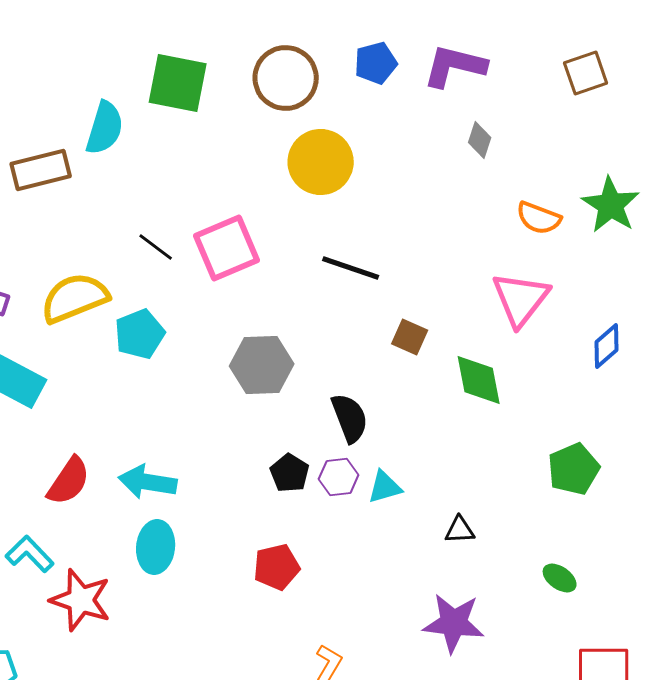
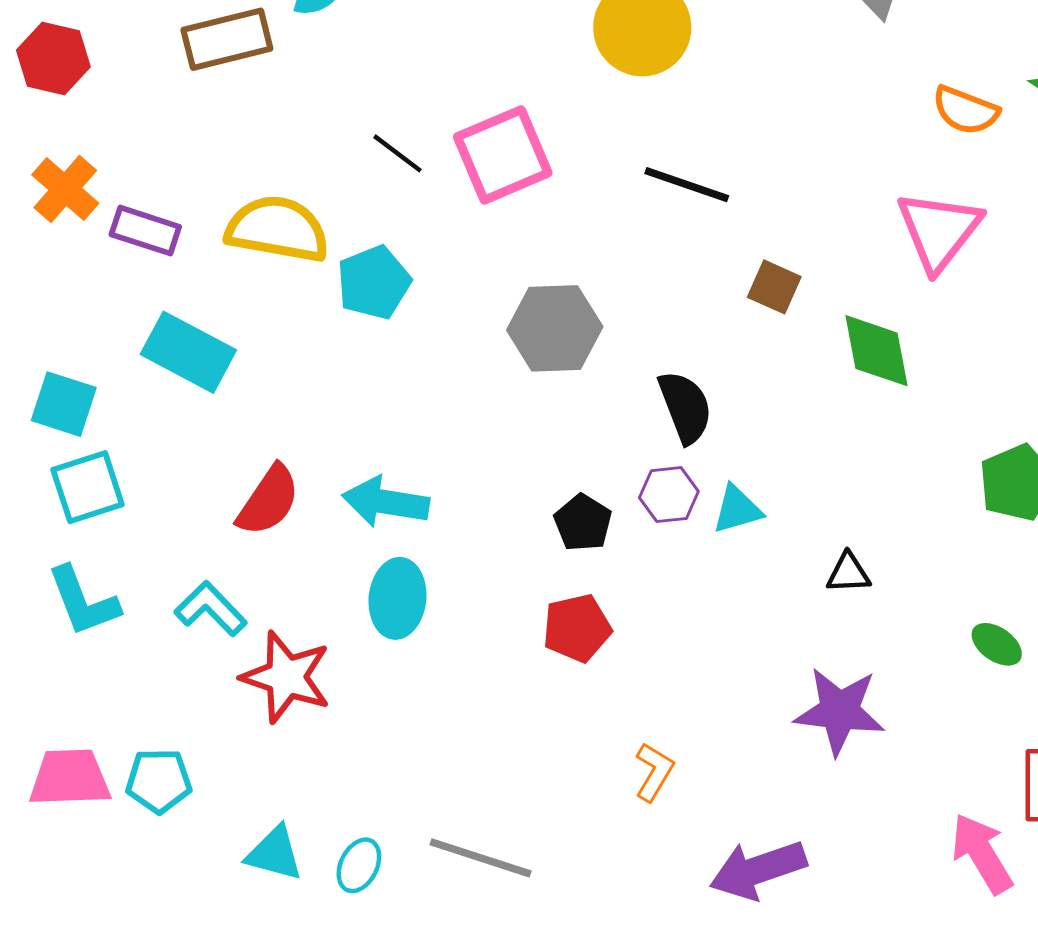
yellow semicircle: (75, 298) -> (277, 229), turned 32
black pentagon: (290, 473) -> (583, 523), moved

